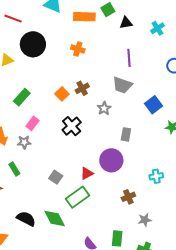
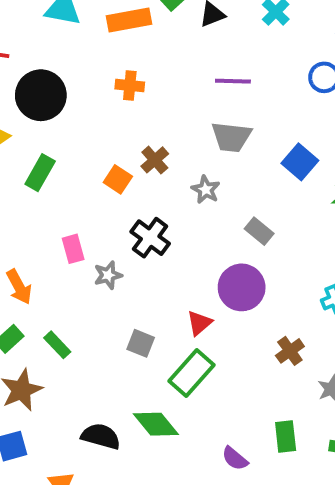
purple line: (129, 58) -> (233, 81), turned -72
green rectangle: (22, 97) -> (40, 173), moved
pink rectangle: (32, 123) -> (73, 249), turned -40
gray rectangle: (126, 134) -> (259, 231), turned -48
gray star: (24, 142) -> (108, 275), moved

